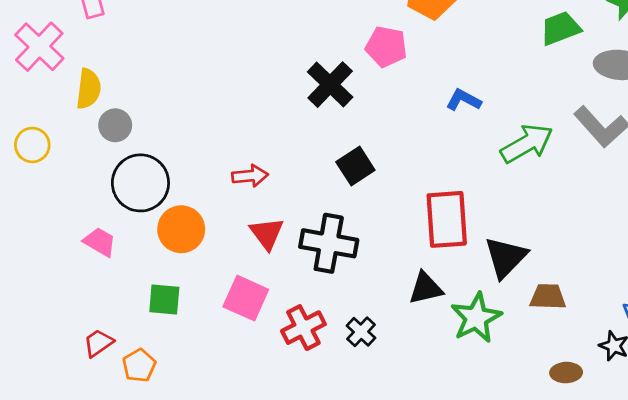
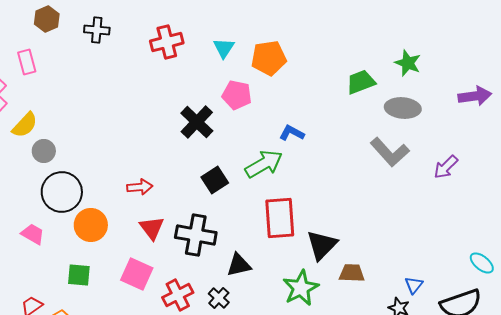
yellow semicircle: (88, 89) -> (25, 125), turned 36
green arrow: (527, 144) -> (264, 164), moved
black triangle: (426, 288) -> (239, 265), moved

